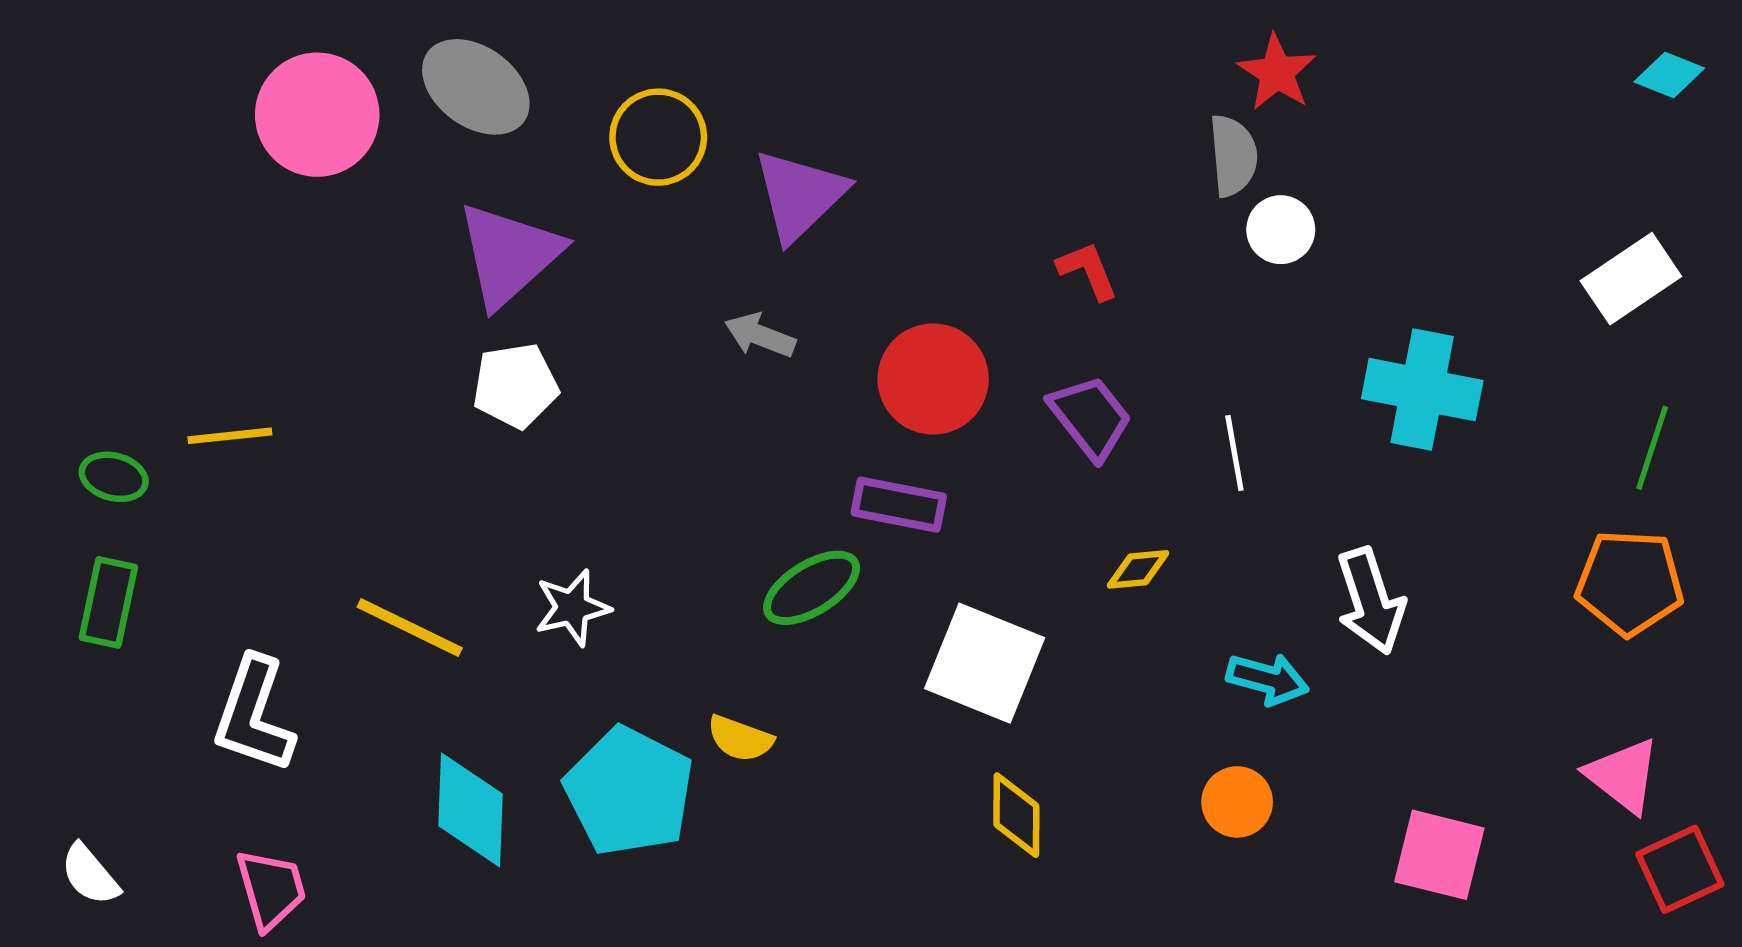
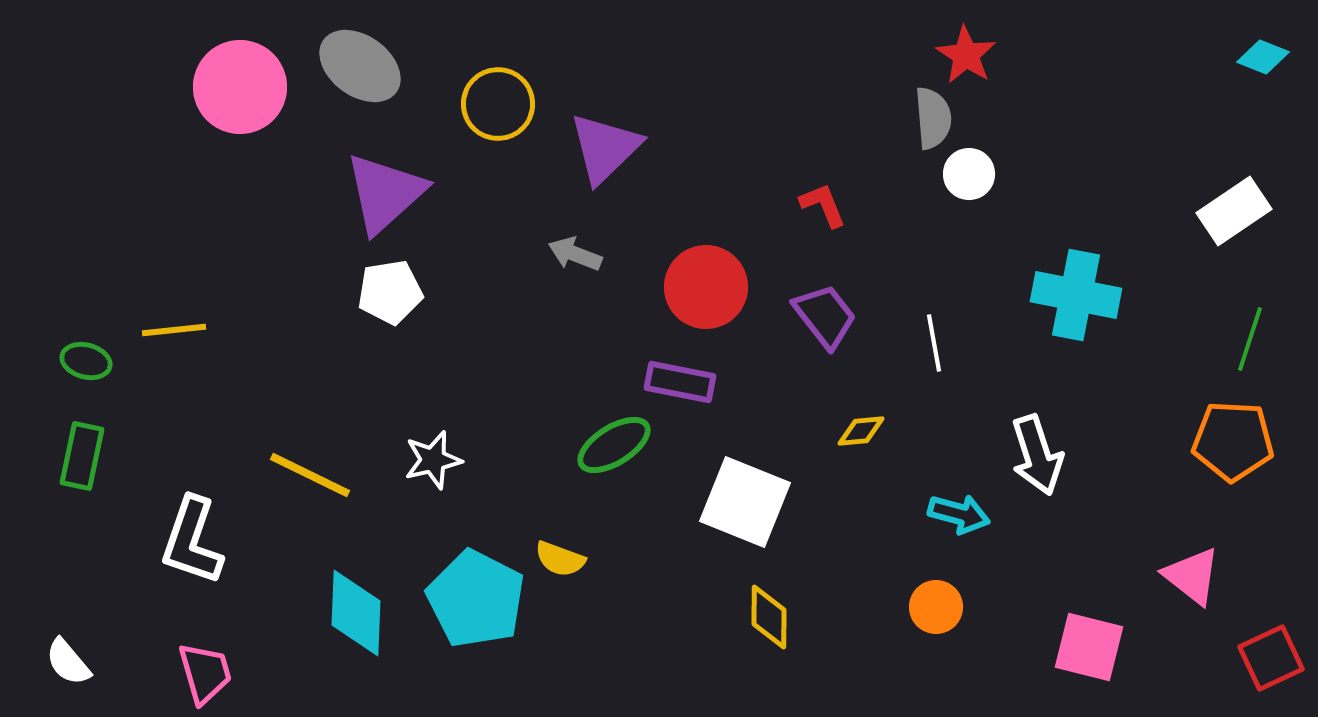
pink triangle: (1623, 776) -> (1192, 576), moved

